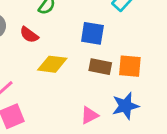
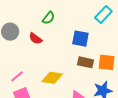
yellow diamond: (52, 64) -> (52, 78), moved

